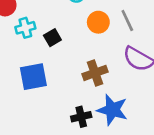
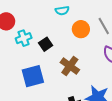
brown cross: (95, 73) -> (70, 66), moved, turned -30

